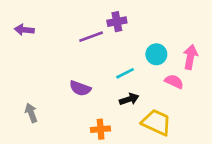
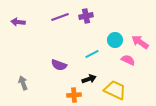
purple line: (91, 37) -> (60, 17), moved
pink arrow: (190, 57) -> (140, 42), turned -66
black arrow: (129, 99) -> (89, 79), moved

